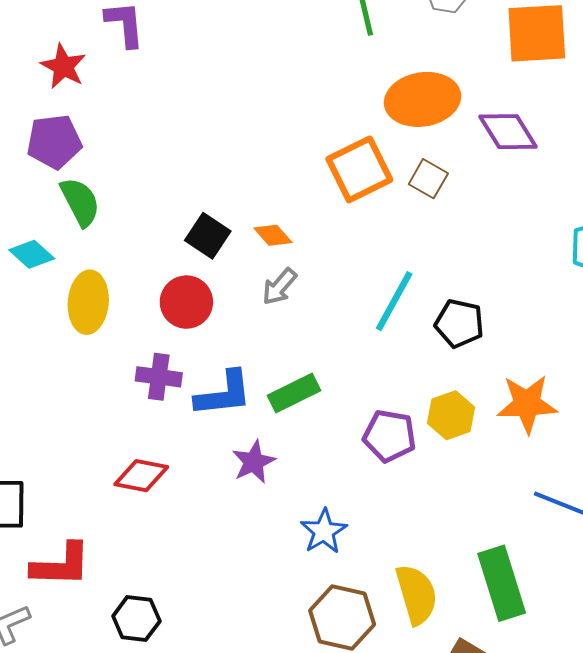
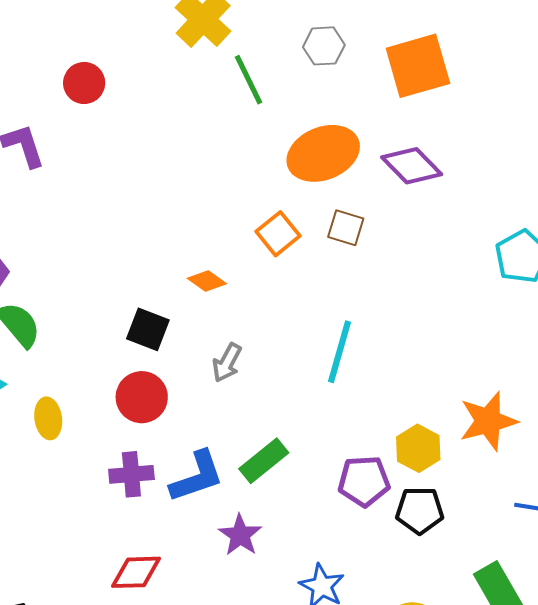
orange square: (359, 169) -> (278, 234), size x0.7
orange diamond: (273, 235) -> (207, 281), moved
yellow ellipse: (88, 302) -> (48, 418), size x0.7
black pentagon: (459, 323) -> (420, 510), moved

